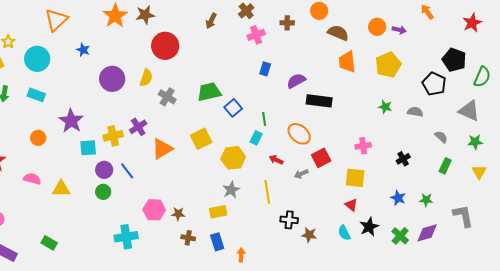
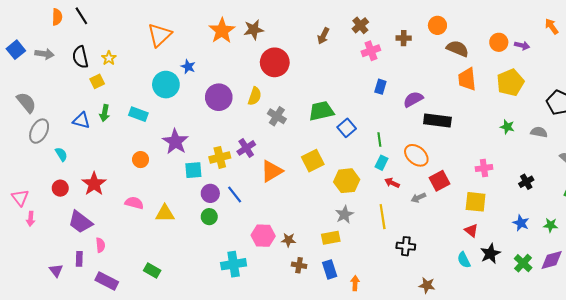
cyan circle: (37, 59) -> (166, 85), moved
cyan rectangle: (256, 138) -> (381, 163), moved
brown star: (309, 235) -> (427, 285), moved

